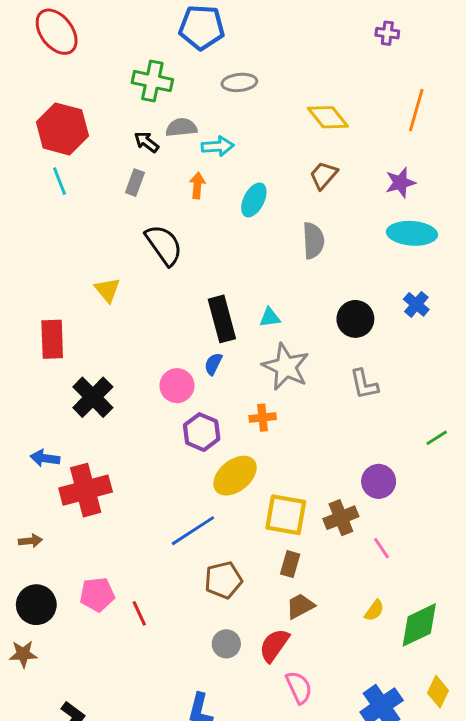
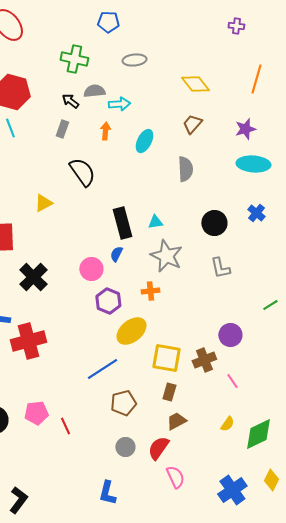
blue pentagon: (202, 27) -> (108, 22), size x0.7
yellow triangle: (107, 290) -> (43, 203), turned 42

